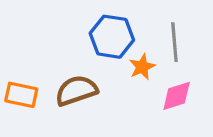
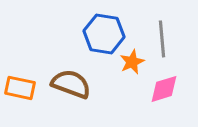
brown semicircle: (76, 91) -> (71, 84), turned 39

